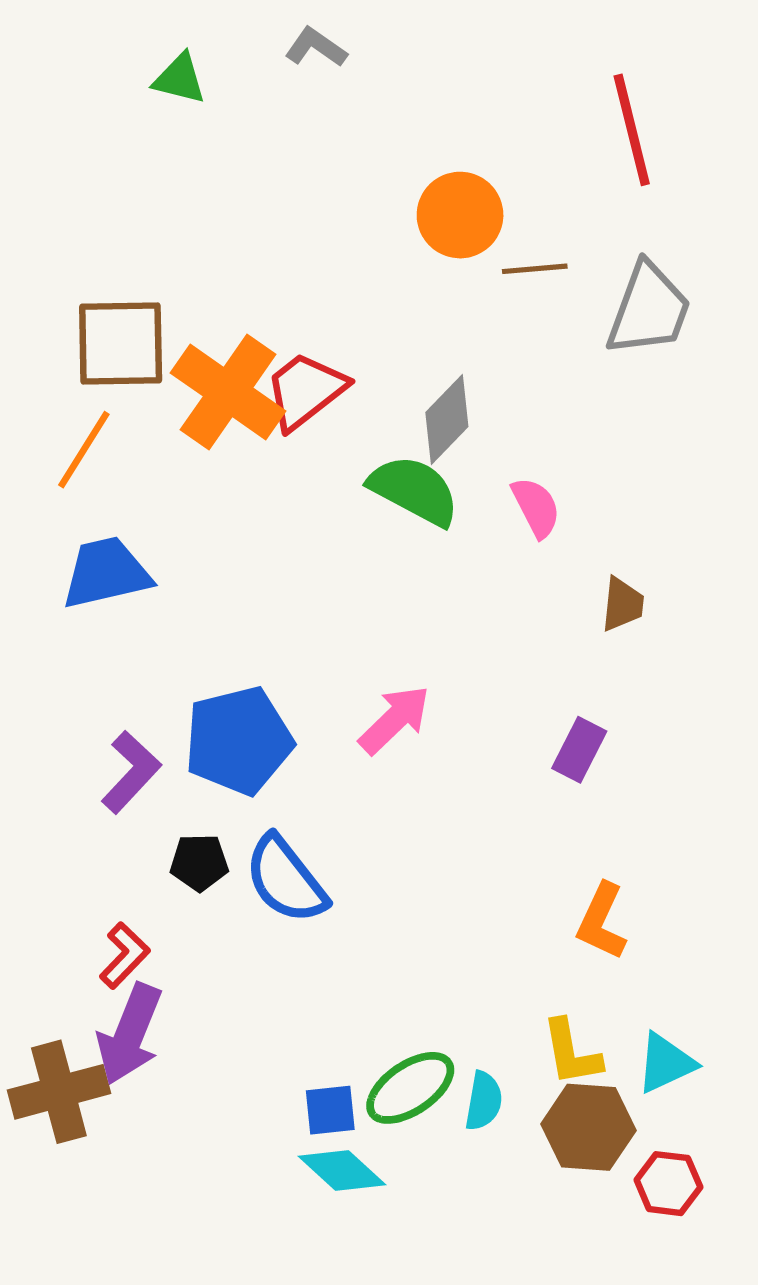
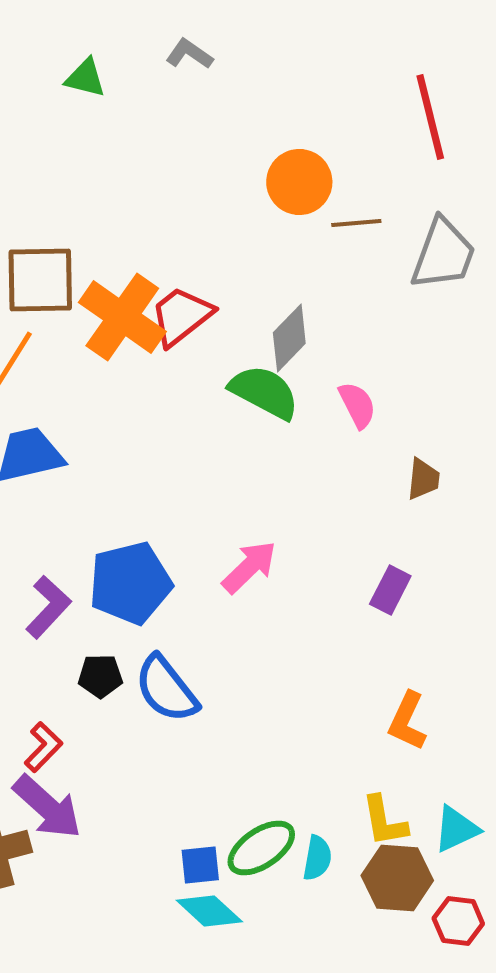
purple arrow: (130, 1034) -> (47, 807), turned -70

